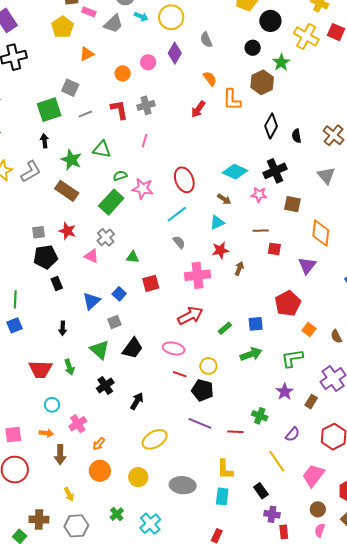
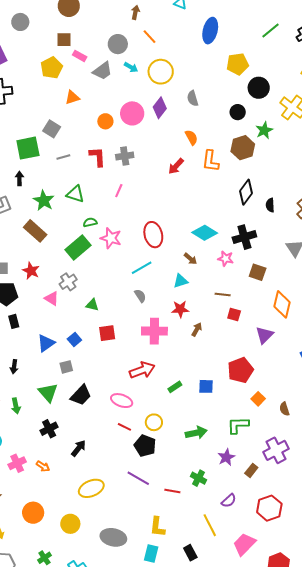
pink circle: (148, 62) -> (132, 113), size x1.5
green arrow: (251, 354) -> (196, 433), moved
orange arrow: (99, 444) -> (43, 466), moved, turned -104

